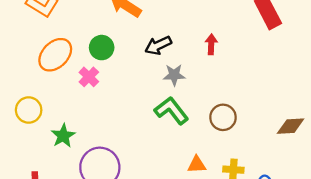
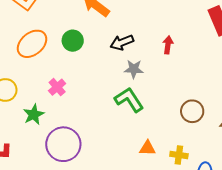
pink cross: (89, 77) -> (57, 87), moved
brown circle: (223, 117) -> (192, 111), moved

